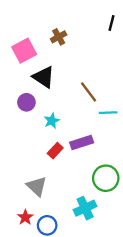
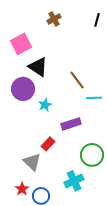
brown cross: (59, 37) -> (54, 19), moved
purple circle: (26, 102) -> (23, 89), size x1.5
red rectangle: (55, 151) -> (48, 144), moved

